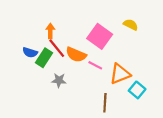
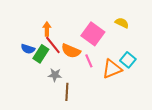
pink line: (95, 65) -> (89, 61), turned 40
cyan square: (137, 90) -> (128, 60), moved
brown line: (105, 103) -> (67, 92), moved

